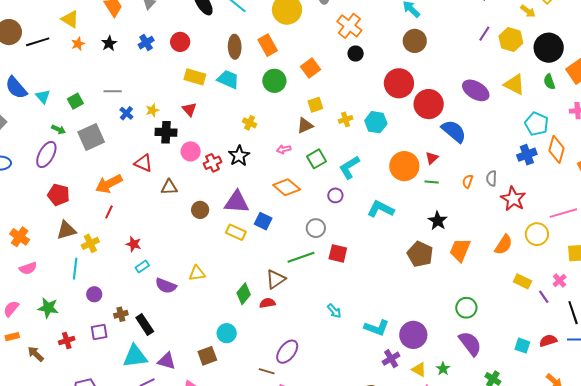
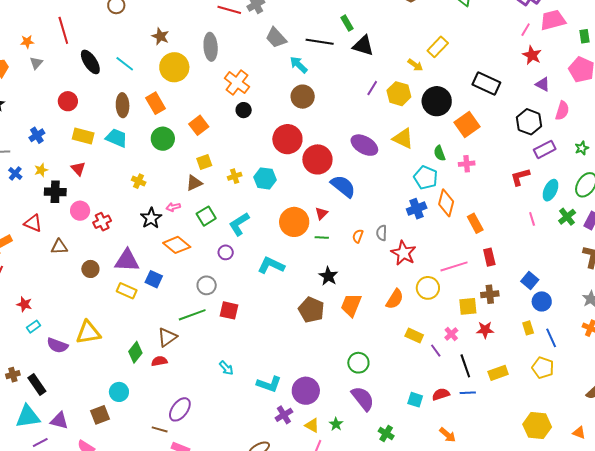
blue cross: (146, 43) -> (37, 135), moved
green semicircle: (549, 82) -> (440, 153), moved
black star: (239, 156) -> (151, 218), moved
yellow triangle: (197, 273) -> (88, 332), size x1.5

